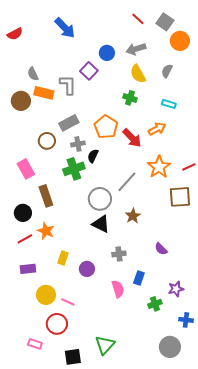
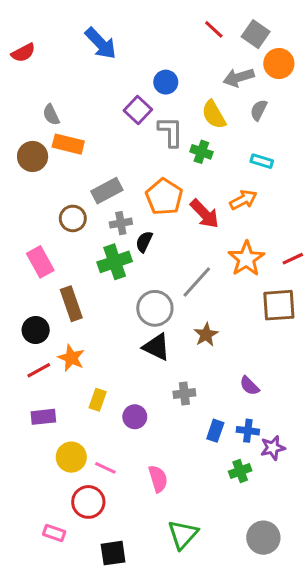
gray arrow: (136, 49) -> (239, 77), moved
gray L-shape: (68, 85) -> (170, 132), moved
pink semicircle: (118, 289) -> (158, 479), moved
blue cross: (186, 320) -> (248, 431), moved
green triangle: (105, 345) -> (183, 535), moved

